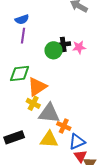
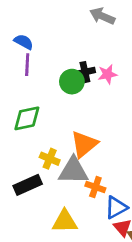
blue semicircle: (22, 19) -> (24, 42), turned -128
orange triangle: (37, 87) -> (84, 144), moved
black rectangle: (14, 137) -> (28, 185), moved
yellow triangle: (49, 139) -> (65, 221), moved

